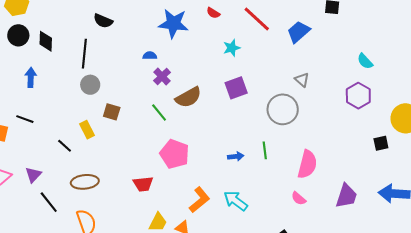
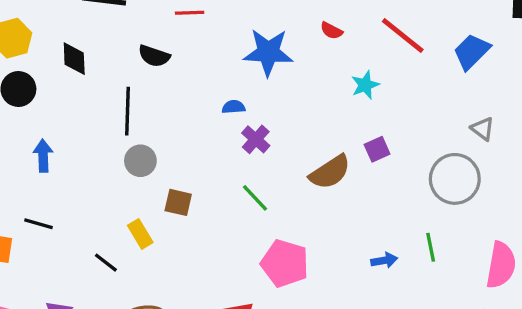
black diamond: (46, 41) -> (74, 59), moved
purple square: (236, 88) -> (377, 149), size x0.7
brown semicircle: (188, 97) -> (330, 172), moved

